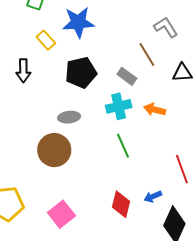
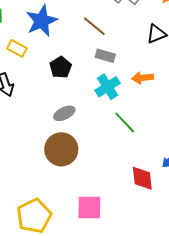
brown line: (147, 54) -> (94, 26), moved
black pentagon: (81, 72) -> (61, 67), size x0.7
pink square: (61, 214) -> (89, 207), turned -32

